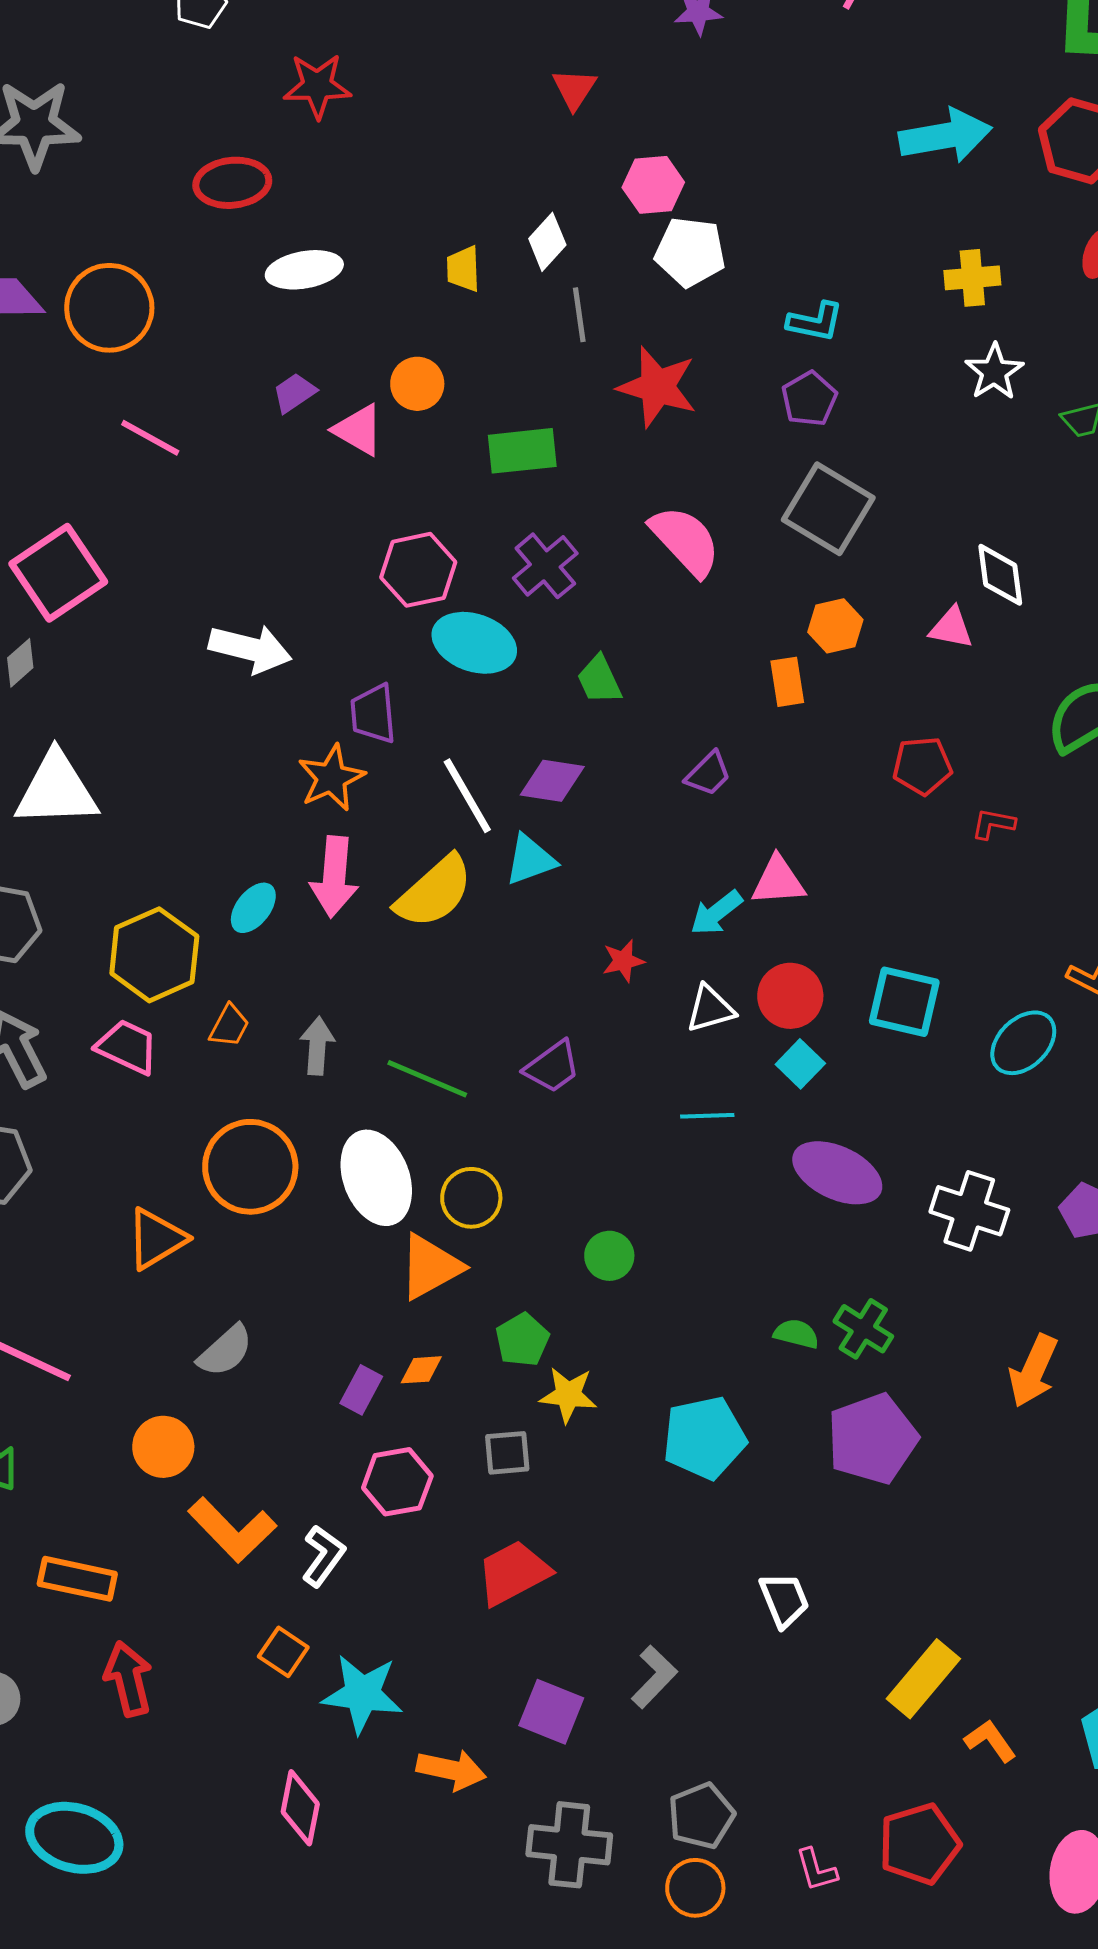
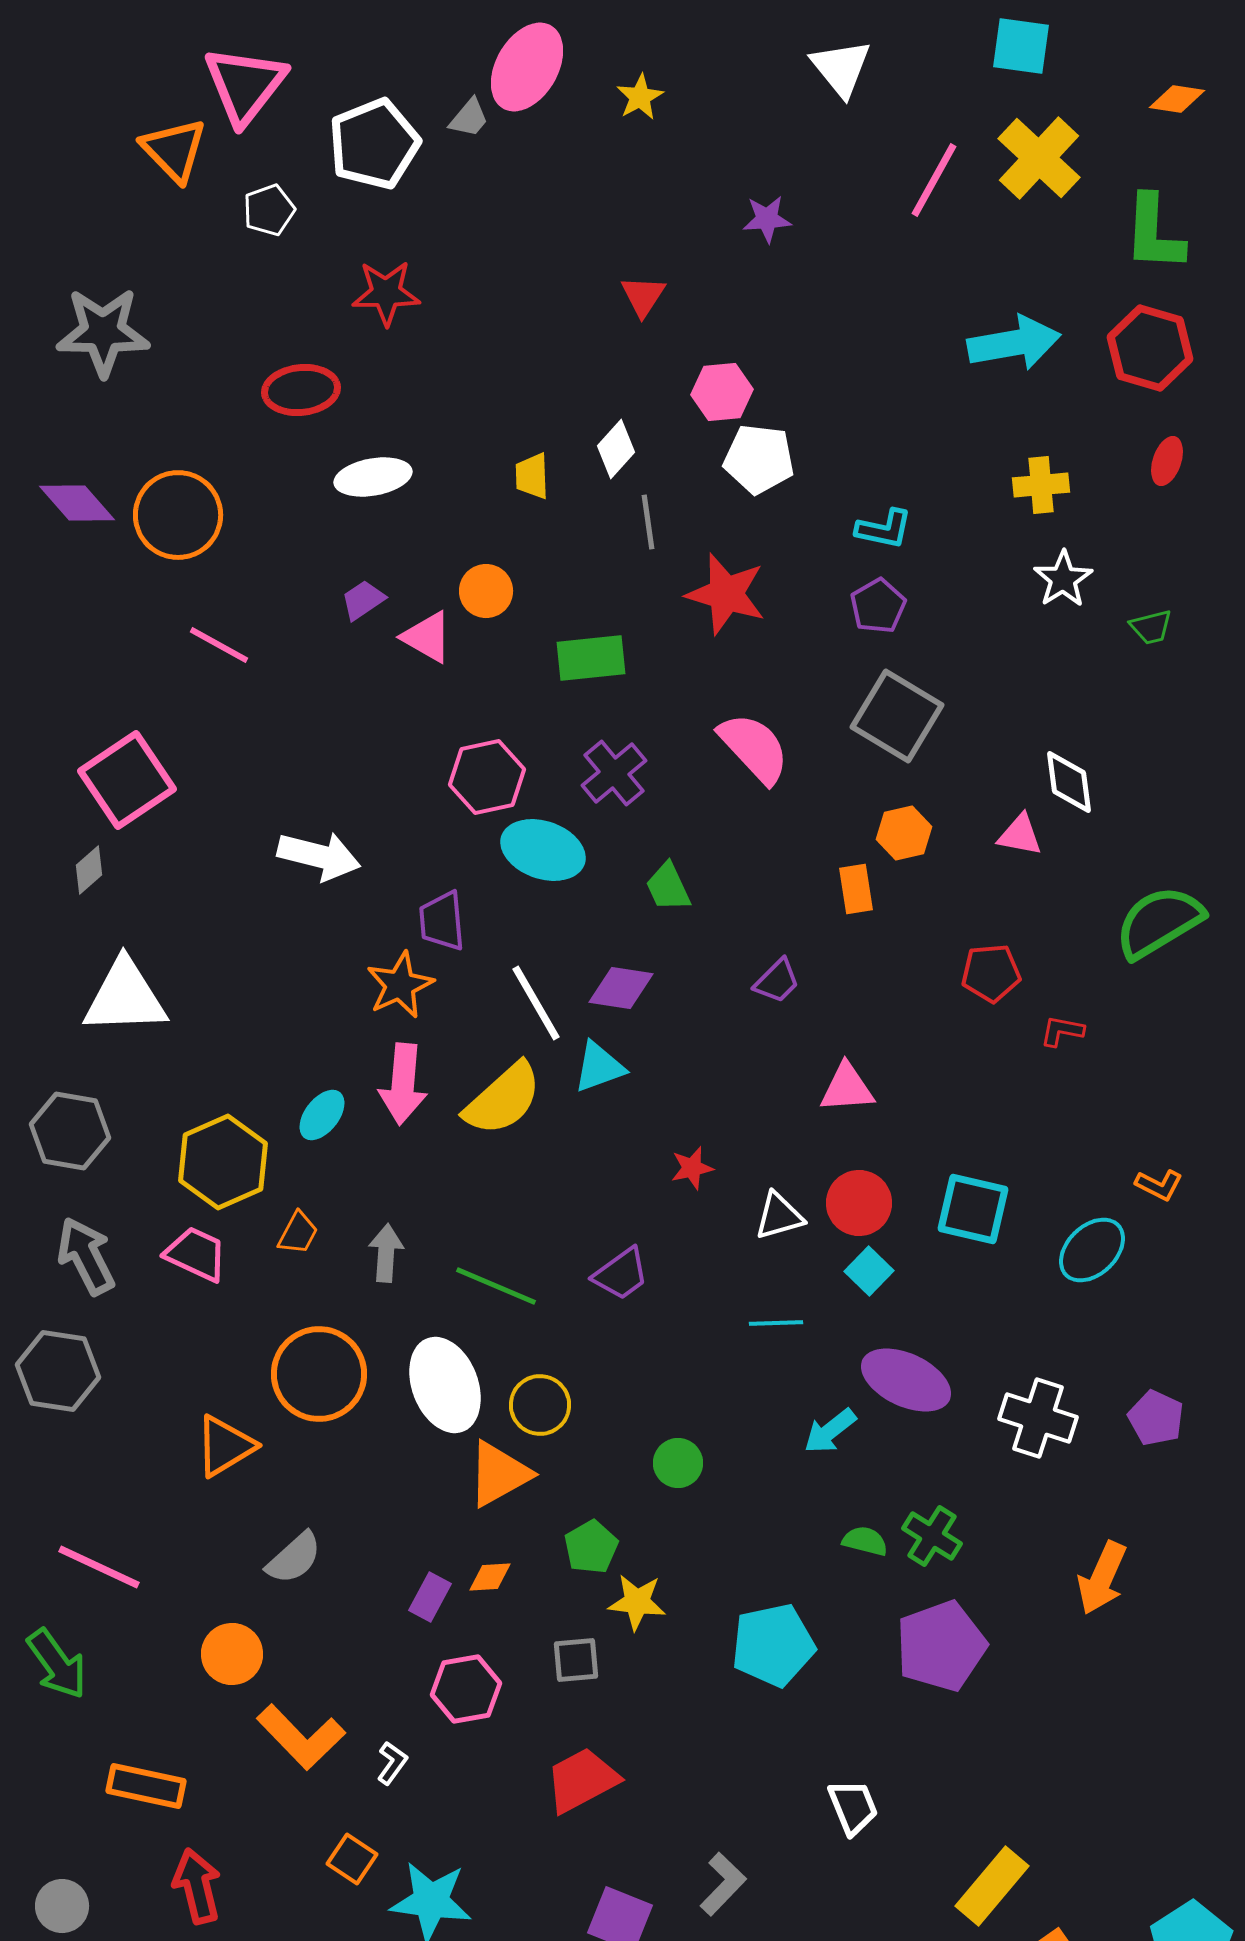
cyan arrow: (716, 913) -> (830, 1431), moved
white L-shape: (323, 1556) -> (392, 1763), size x0.7

